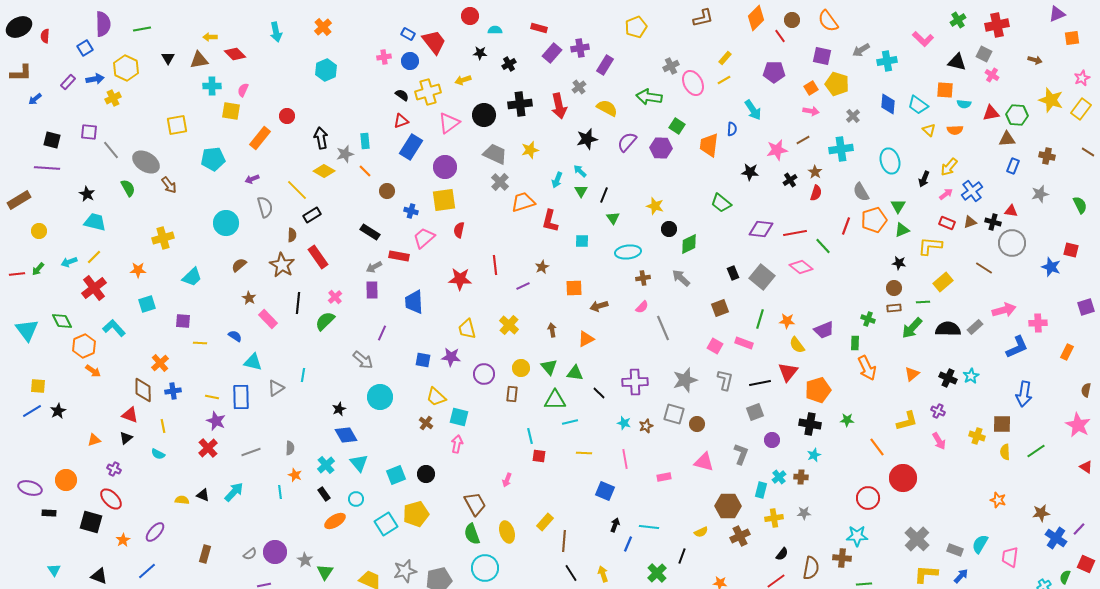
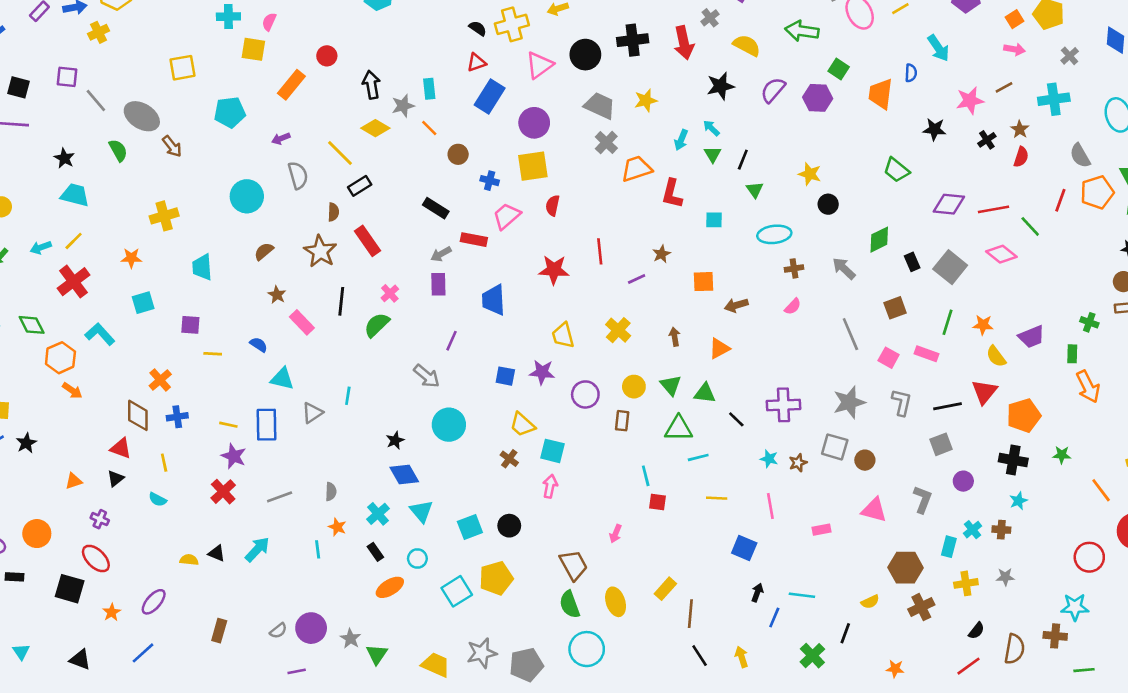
green diamond: (689, 244) -> (879, 240), moved
cyan trapezoid: (192, 277) -> (202, 267), turned 130
gray line: (663, 328) -> (850, 334), moved

